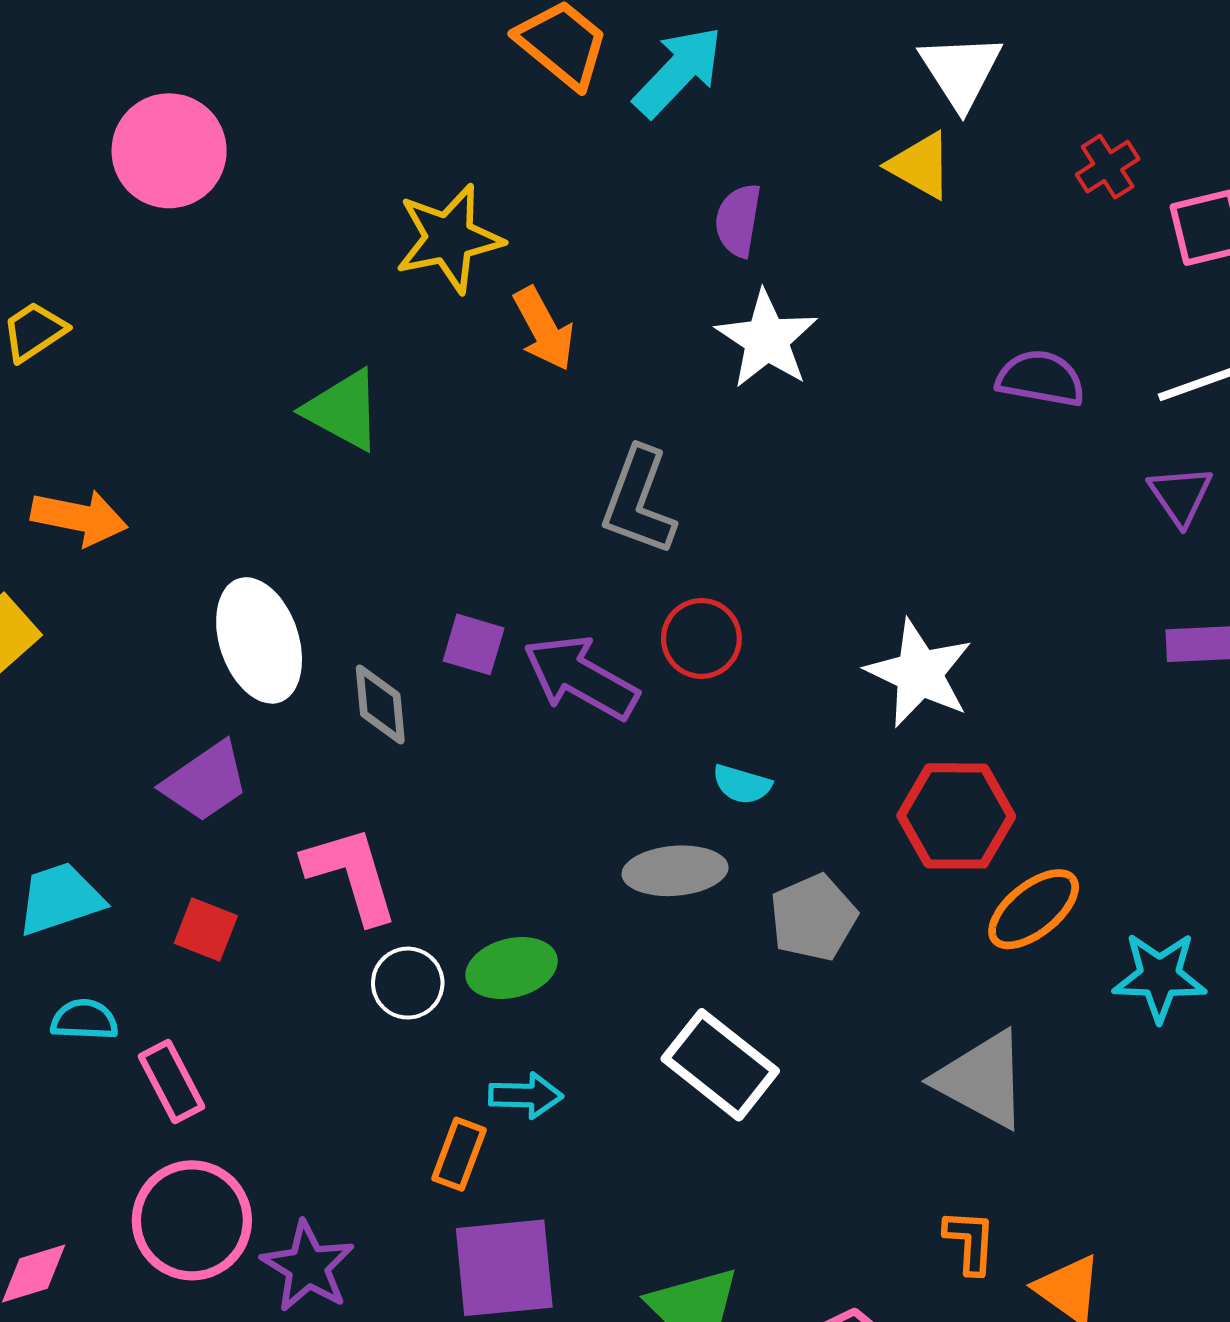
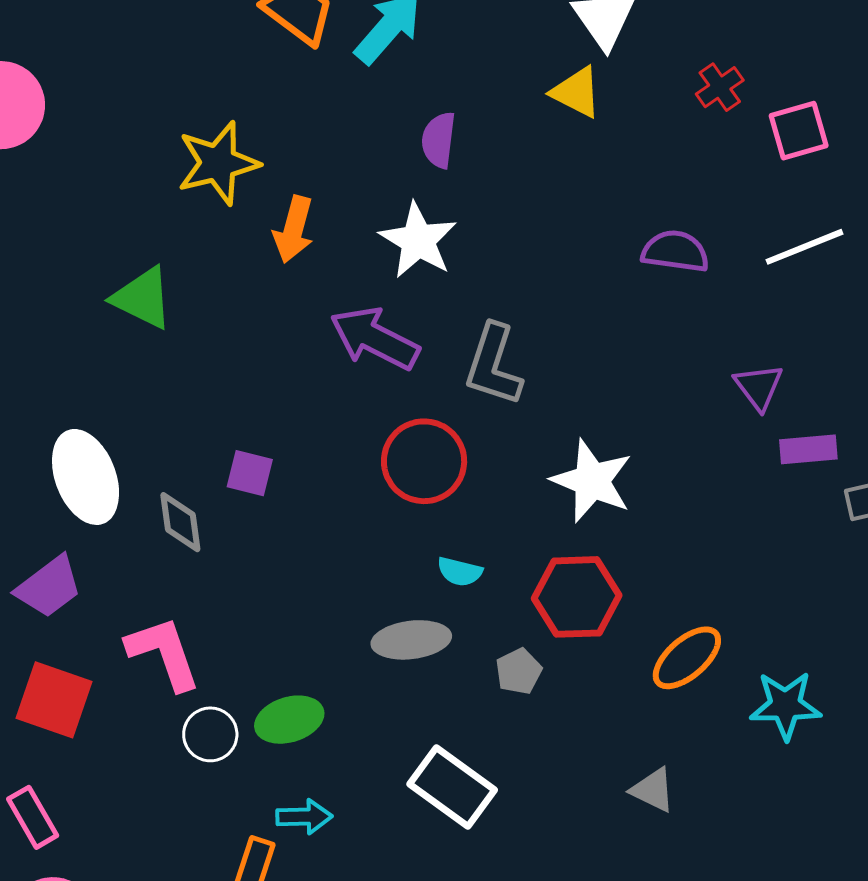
orange arrow: (544, 329) -> (294, 229), turned 46
white star: (767, 339) -> (418, 240), moved
purple triangle: (1180, 495) -> (759, 387), moved
gray L-shape: (639, 501) -> (493, 365), moved
red circle: (701, 638) -> (424, 461), size x1.4
purple arrow: (581, 677) -> (375, 338), moved
red hexagon: (956, 816) -> (577, 597), moved
gray pentagon: (813, 918) -> (519, 671), size x0.7
red square: (206, 929) -> (54, 700), size x1.6
gray triangle: (982, 1080) -> (653, 790), size x0.6

